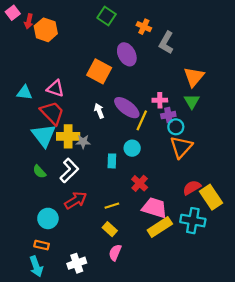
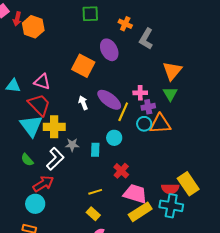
green square: (107, 16) -> (90, 14), turned -36
cyan circle: (176, 127) -> (144, 124), moved
gray star: (83, 142) -> (72, 145), moved
orange triangle: (181, 147) -> (160, 124), moved, turned 45
red semicircle: (192, 188) -> (170, 189), moved, turned -150
red arrow: (76, 200) -> (43, 184), moved

